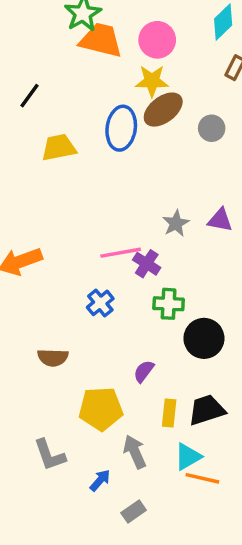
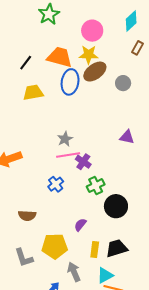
orange trapezoid: (101, 40) -> (60, 57), moved
black line: (30, 96) -> (26, 63), moved
gray star: (176, 223) -> (65, 139), moved
green cross: (169, 304) -> (96, 186), turned -30
gray L-shape: (50, 455) -> (24, 258), moved

